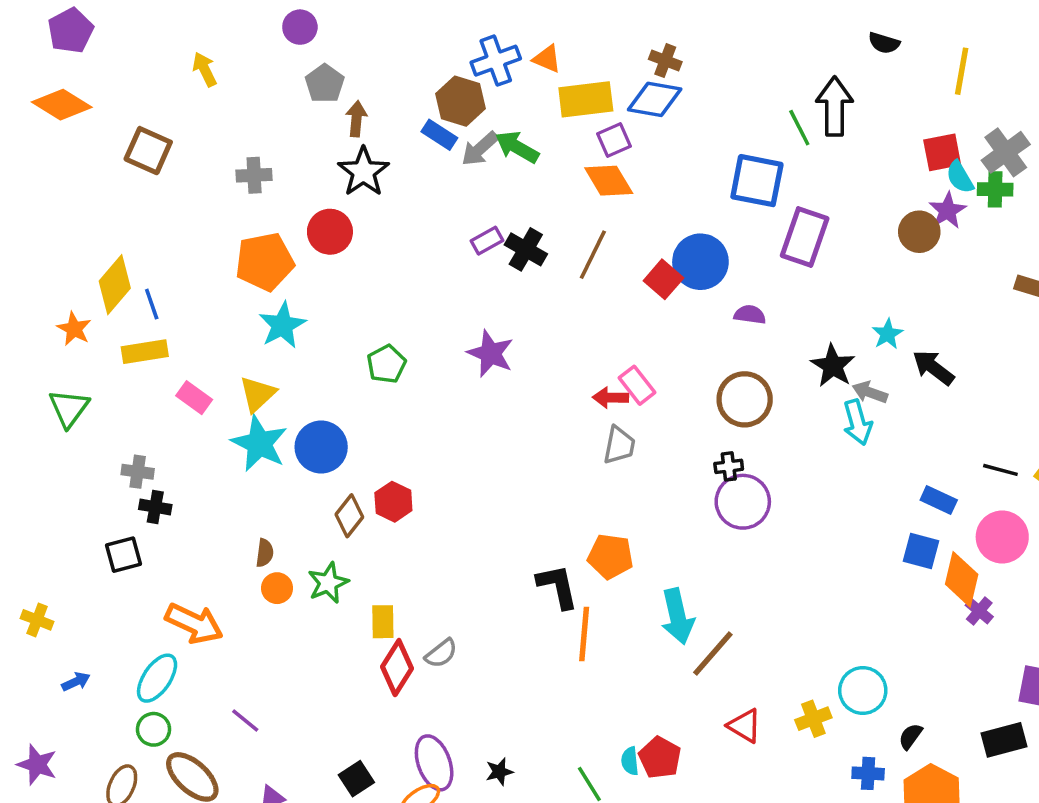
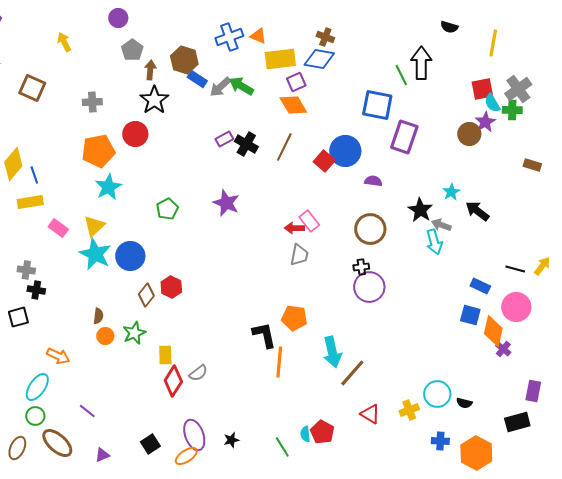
brown hexagon: (461, 101) -> (184, 60), moved
orange arrow: (194, 623) -> (58, 356), size x0.7
black semicircle: (910, 736) -> (464, 403), moved, turned -112

